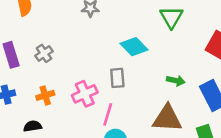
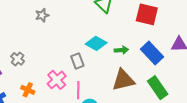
cyan diamond: (134, 47) -> (96, 43), moved
orange cross: (45, 95) -> (28, 90), turned -32

